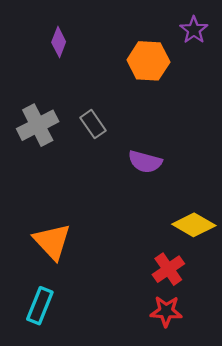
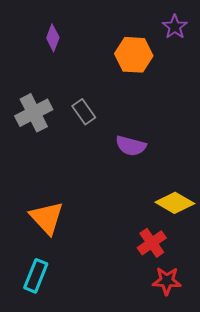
red star: (166, 311) -> (167, 281), moved

